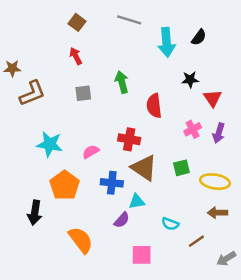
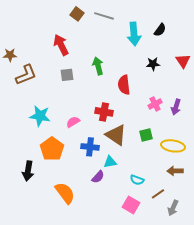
brown square: (77, 22) -> (77, 14), moved
red arrow: (76, 56) -> (61, 45), size x1.5
red triangle: (213, 98) -> (183, 61), moved
pink square: (142, 255) -> (131, 205), moved, turned 30
gray arrow: (226, 259) -> (173, 208), moved, turned -35

